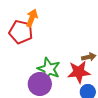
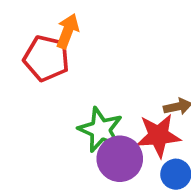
purple circle: (40, 84) -> (120, 159), moved

